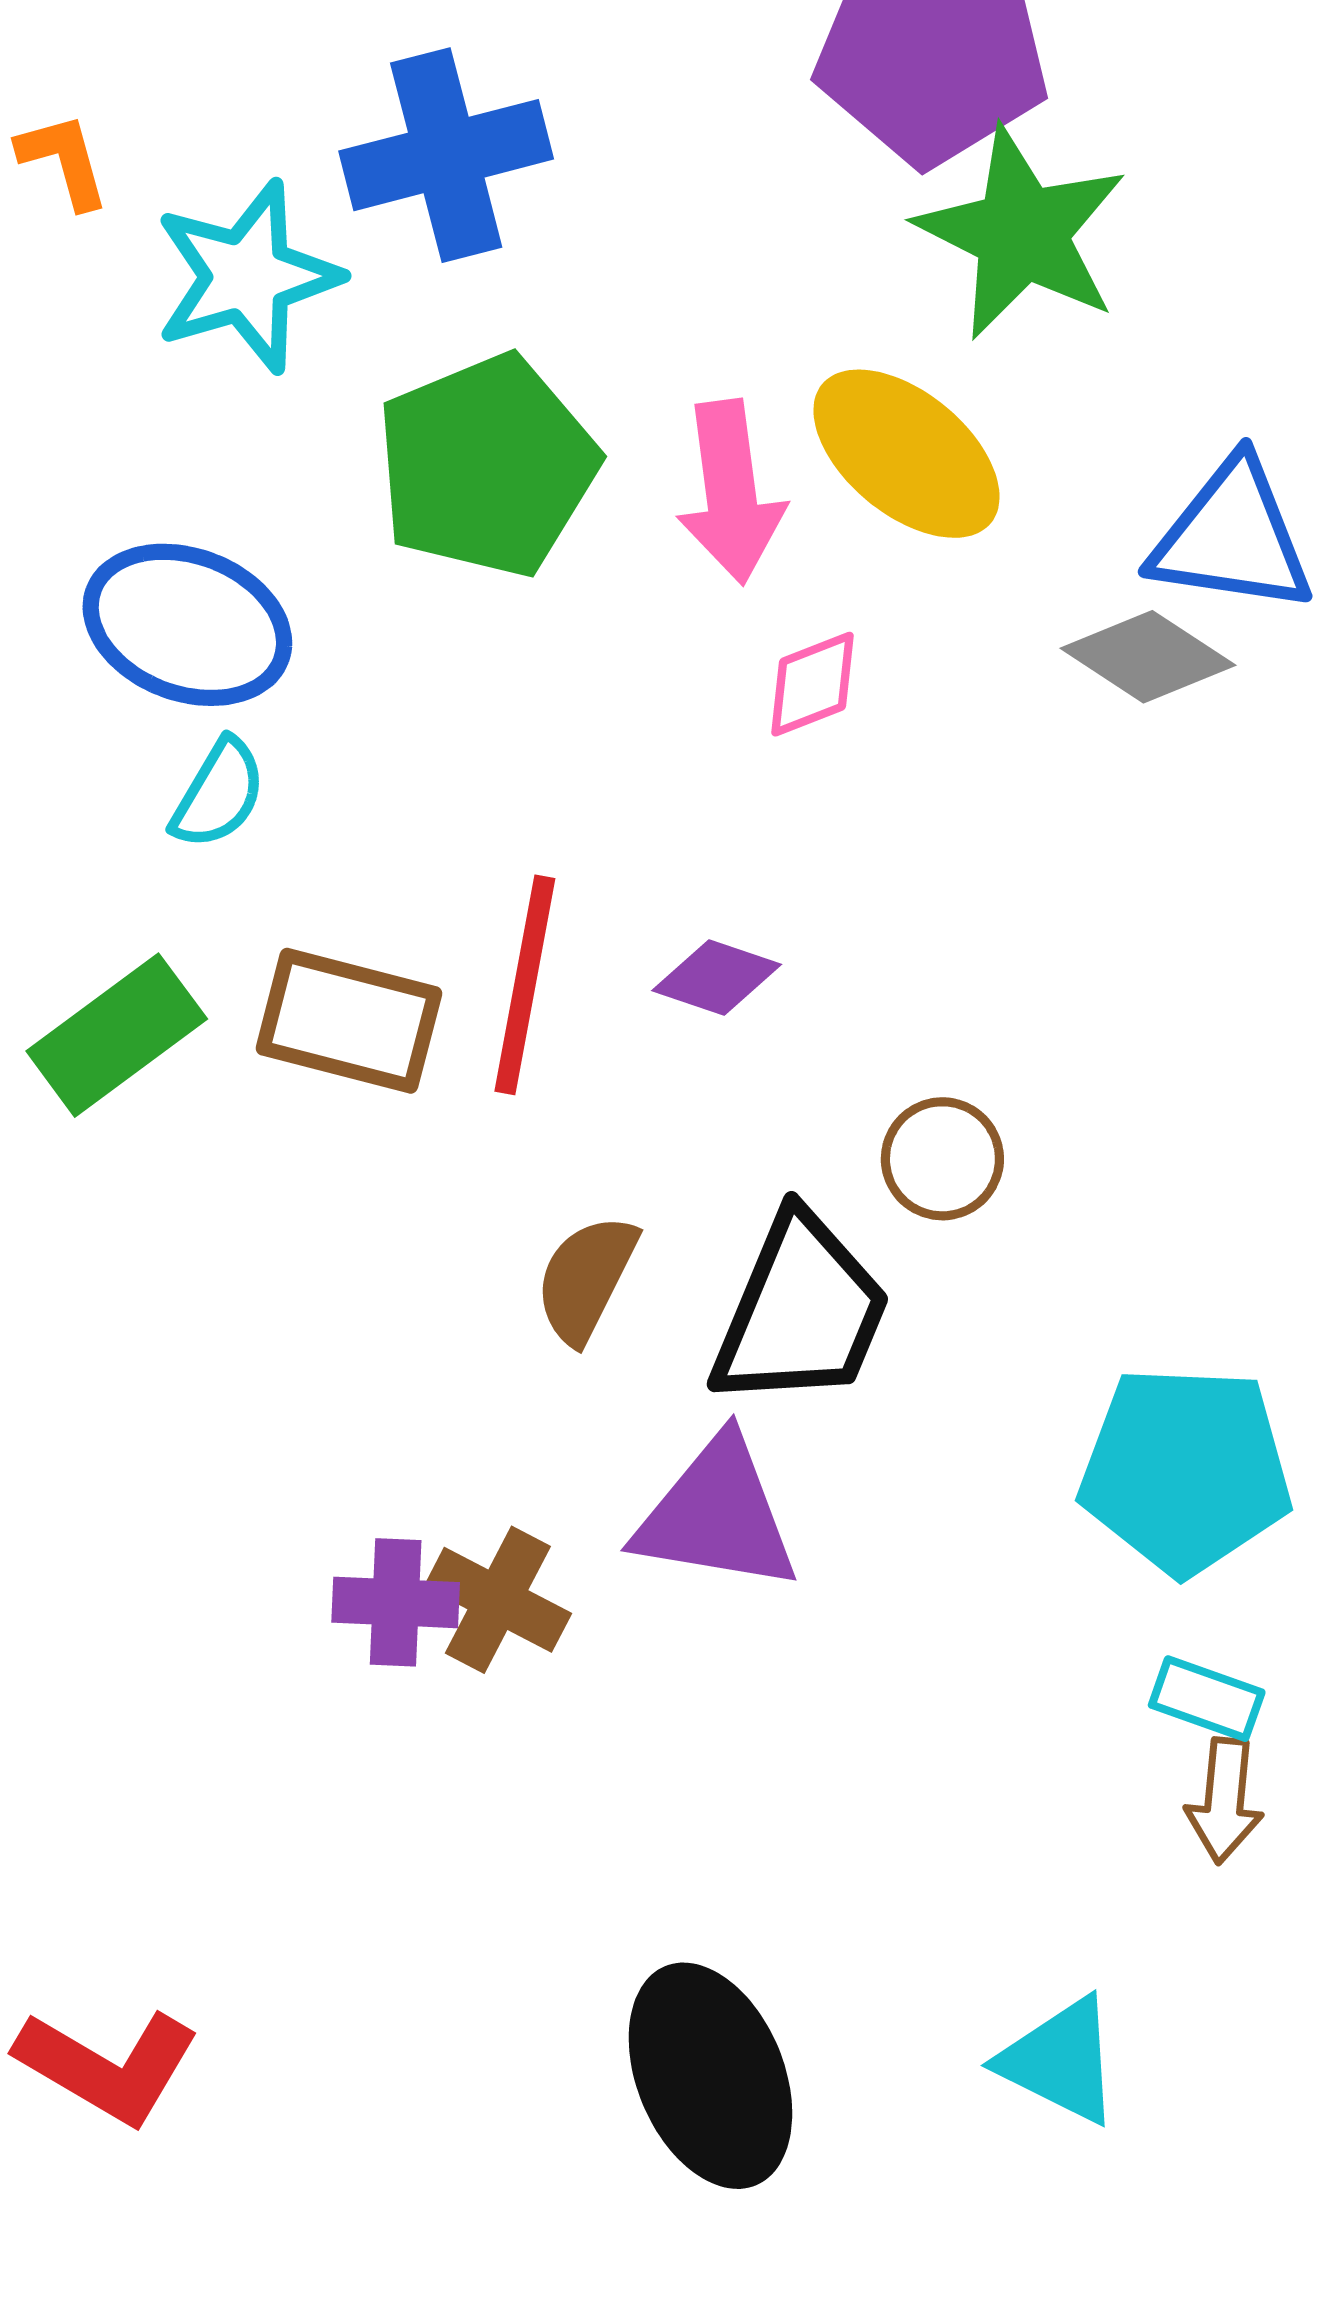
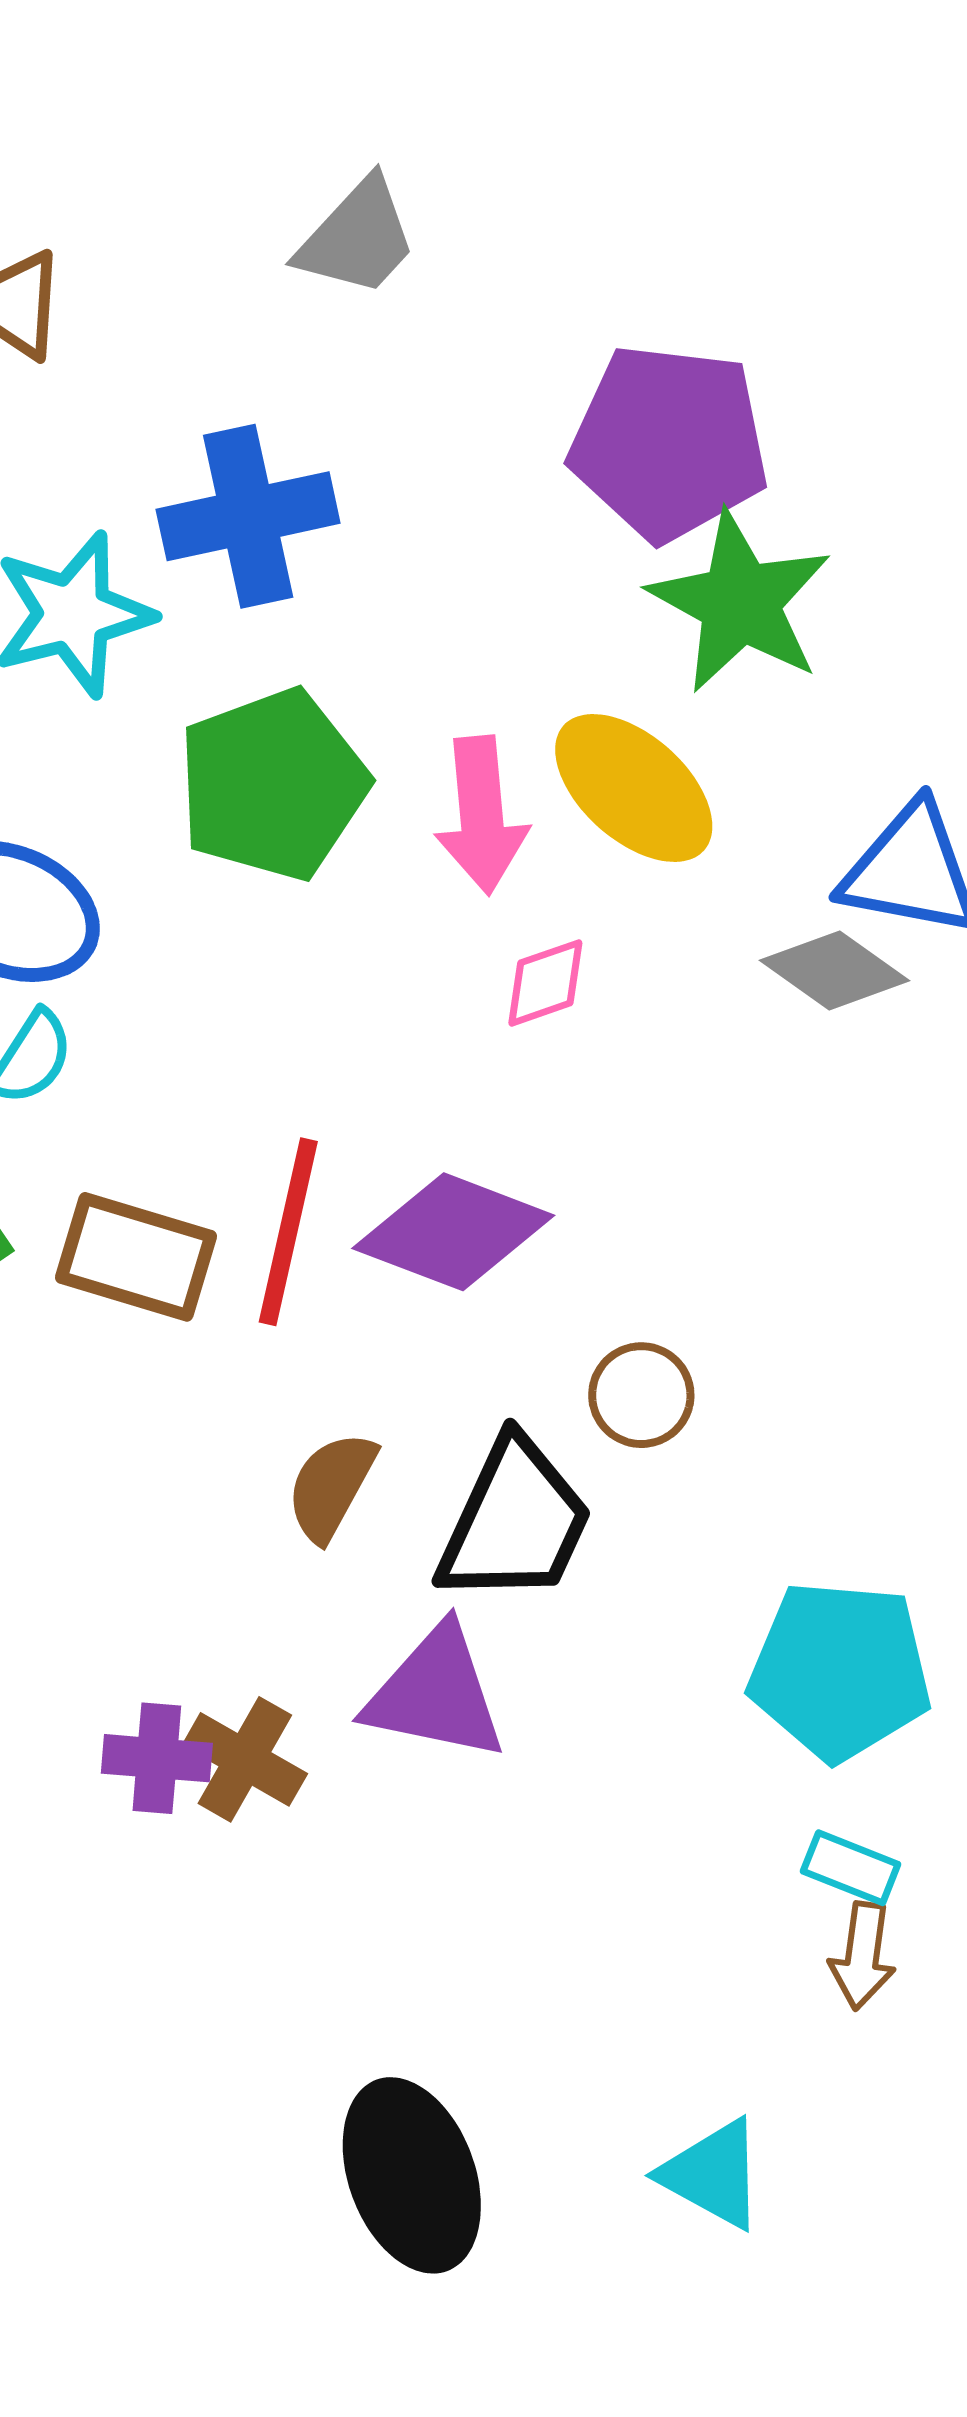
purple diamond: (717, 977) -> (453, 1232), size x1.8

